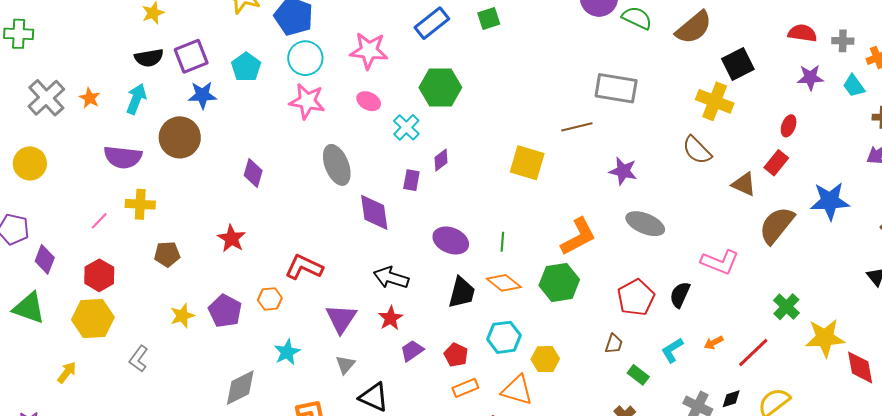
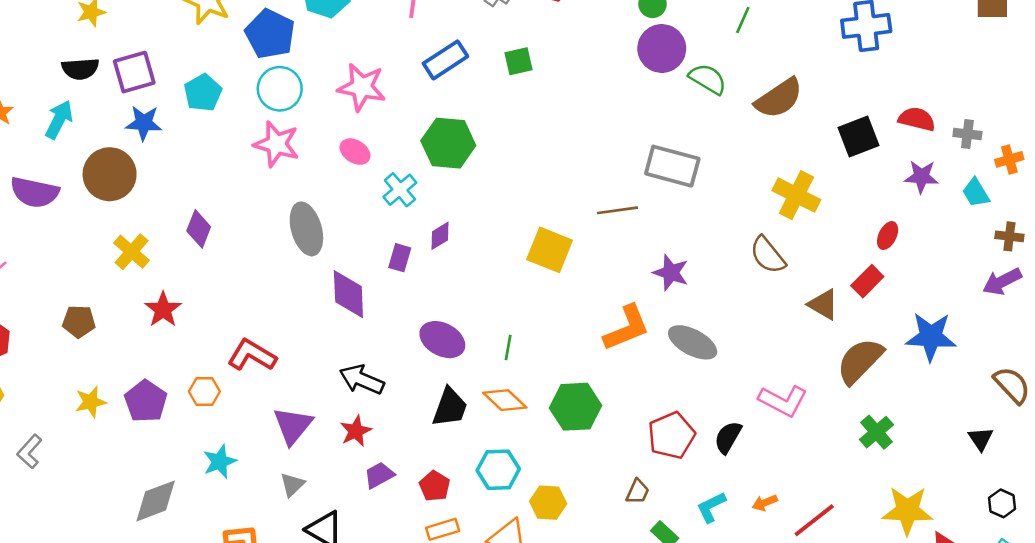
black square: (738, 64) -> (858, 137), moved
yellow cross: (140, 204) -> (132, 252), moved, turned 32
orange L-shape: (578, 237) -> (627, 328), moved
green cross: (786, 307) -> (876, 432), moved

